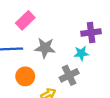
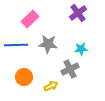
purple cross: (91, 32) -> (78, 13), moved, turned -30
orange circle: (25, 76) -> (24, 77), moved

